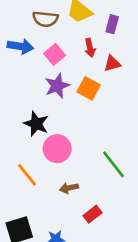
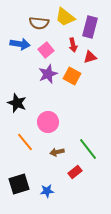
purple rectangle: (112, 24) -> (90, 27), size x1.5
black star: (36, 124) -> (17, 103), moved
green line: (113, 164) -> (88, 149), moved

